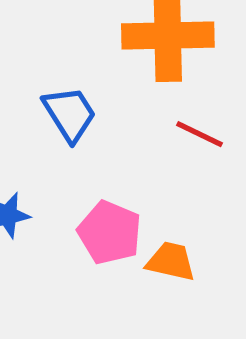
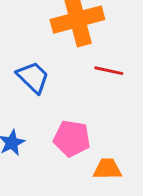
orange trapezoid: (171, 261) -> (107, 169), moved

